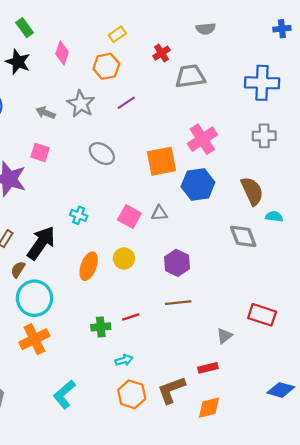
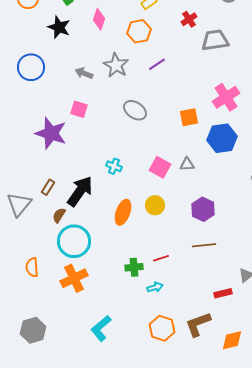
orange square: (161, 161) -> (189, 117), size x0.7
cyan arrow: (124, 360) -> (155, 287), moved
red rectangle: (208, 368) -> (223, 293), moved

